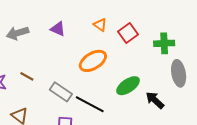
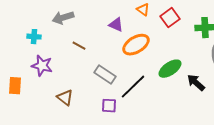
purple triangle: (58, 29) -> (116, 25), moved
brown line: (27, 76) -> (79, 46), moved
black line: (90, 104) -> (133, 87), turned -72

